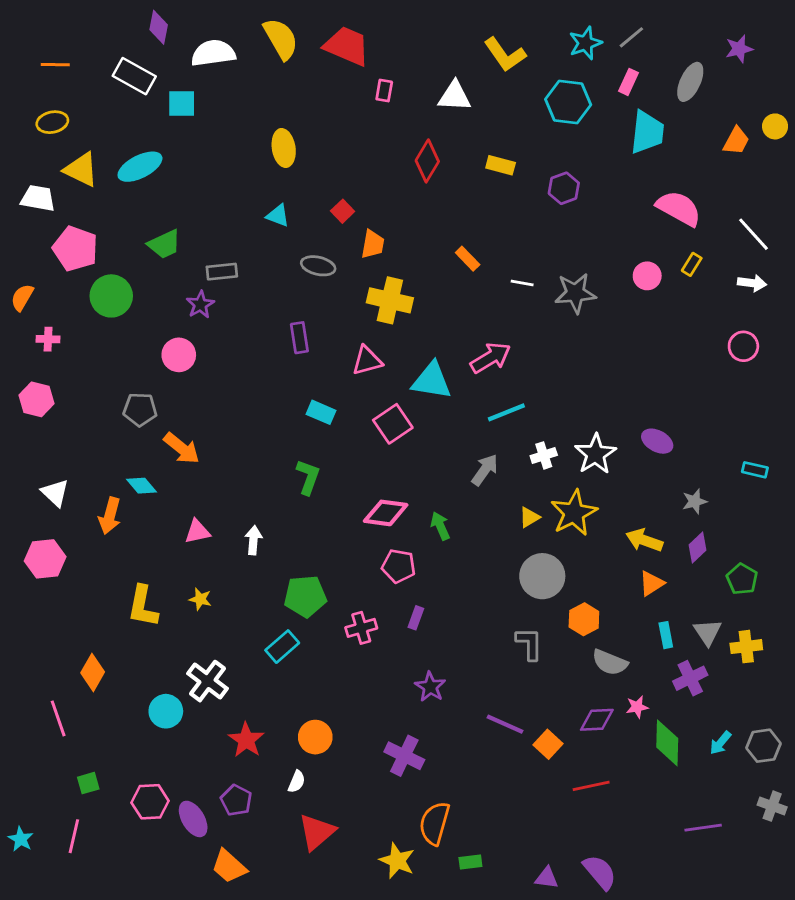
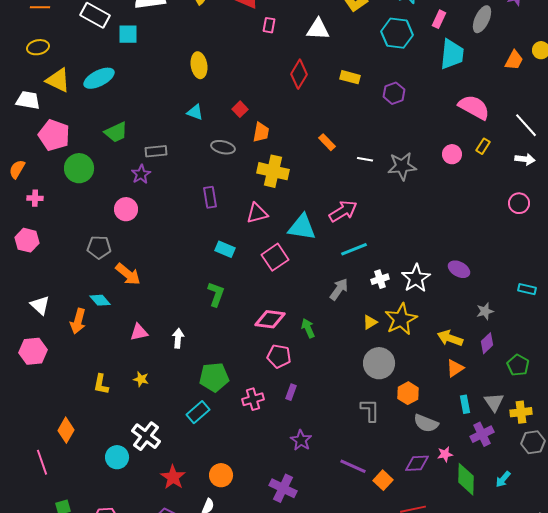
yellow L-shape: (143, 606) -> (101, 384), size x0.7
gray hexagon: (764, 746) -> (533, 442), moved

